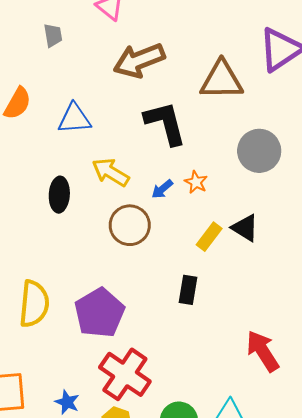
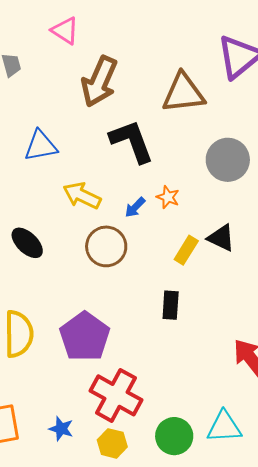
brown arrow: (139, 60) -> (99, 81), turned -39
black ellipse: (59, 195) -> (27, 243), moved, turned -44

